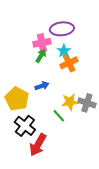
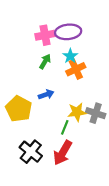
pink cross: (42, 43) -> (45, 35), moved
green line: (59, 116) -> (65, 127), turned 64
black cross: (25, 126) -> (31, 152), moved
red arrow: (38, 145) -> (63, 153), moved

